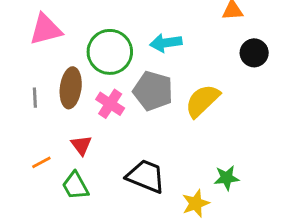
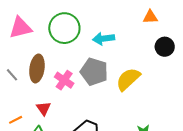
green circle: (110, 52) -> (64, 28), moved
gray line: (35, 98) -> (12, 75), turned -40

